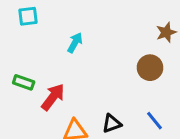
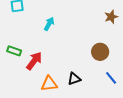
brown circle: (150, 68) -> (100, 52), moved
blue line: (154, 121) -> (111, 78), moved

